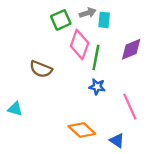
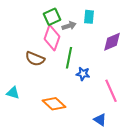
gray arrow: (88, 13) -> (69, 26), moved
pink diamond: (80, 45) -> (52, 38), moved
green line: (96, 57) -> (69, 58), moved
orange diamond: (82, 130) -> (54, 104), moved

